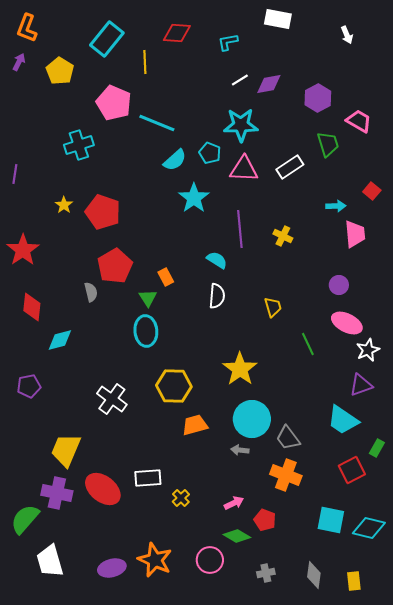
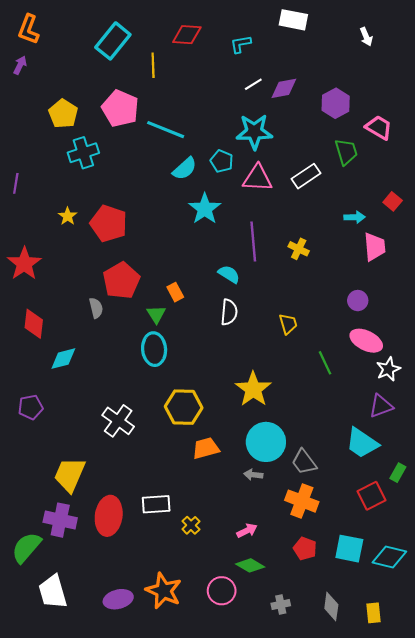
yellow pentagon: (60, 71) -> (63, 114), moved
red ellipse: (103, 489) -> (109, 516), turned 60
red pentagon: (265, 520) -> (305, 549), moved

